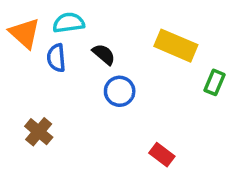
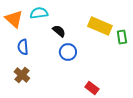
blue semicircle: (56, 58) -> (23, 47), moved
green rectangle: (215, 82) -> (122, 37), moved, turned -32

